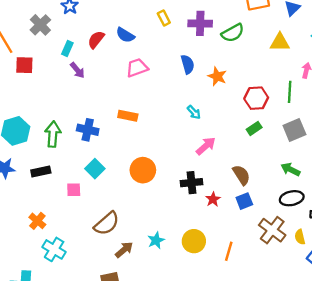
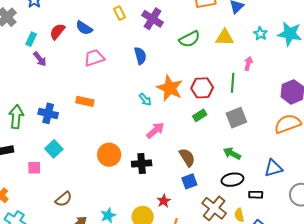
purple cross: (200, 23) -> (153, 19), turned 30
green semicircle: (233, 33) -> (190, 39), moved
orange star: (217, 76) -> (170, 88), moved, size x1.5
orange circle: (143, 170) -> (109, 155), moved
red star: (213, 199) -> (164, 201), moved
brown semicircle: (107, 224) -> (64, 199), size x0.7

